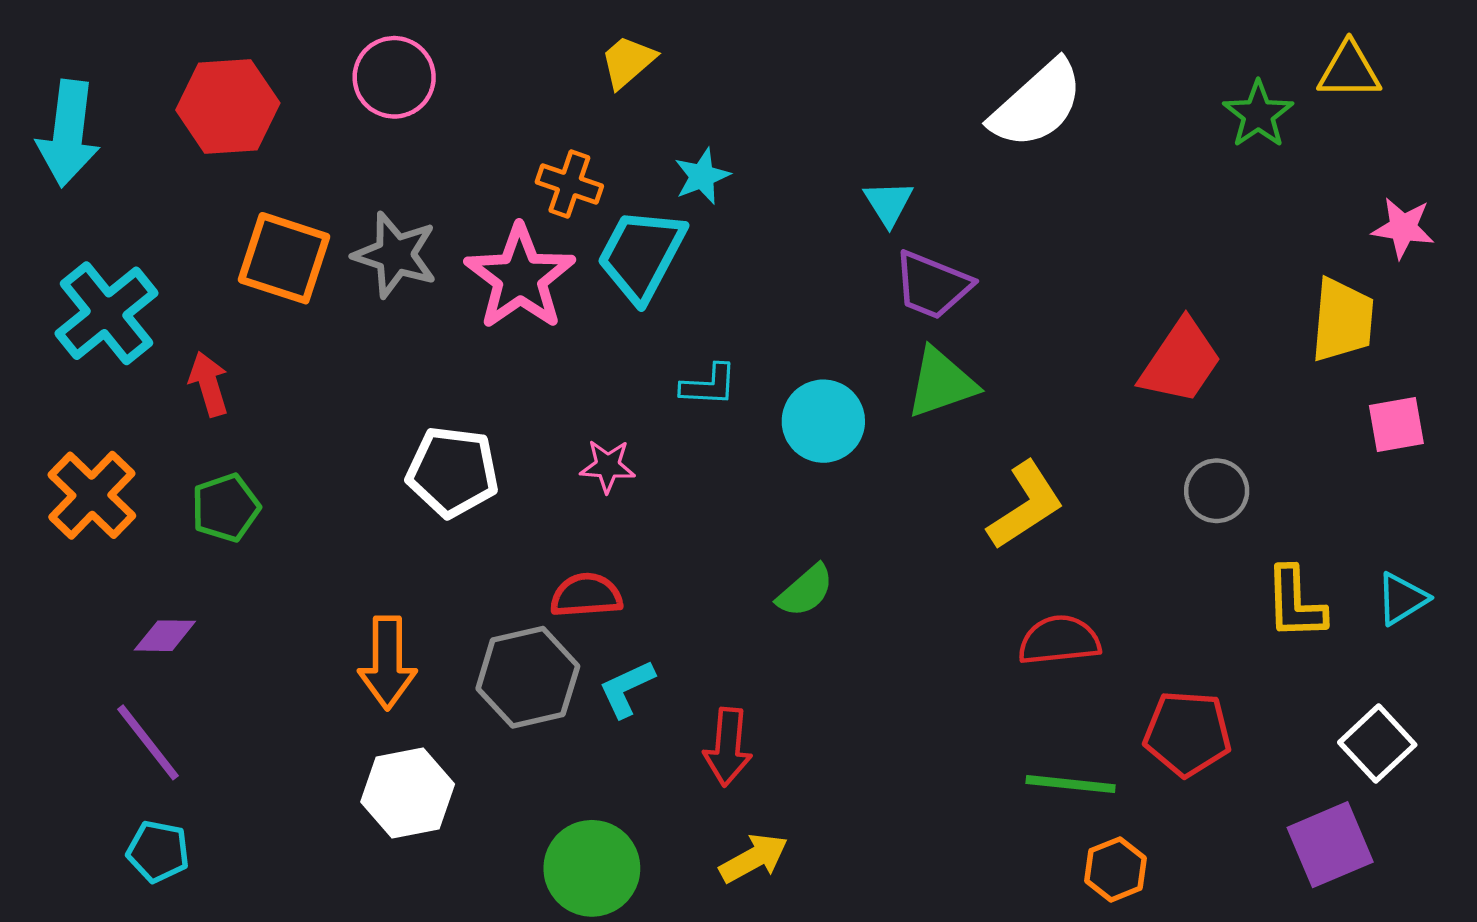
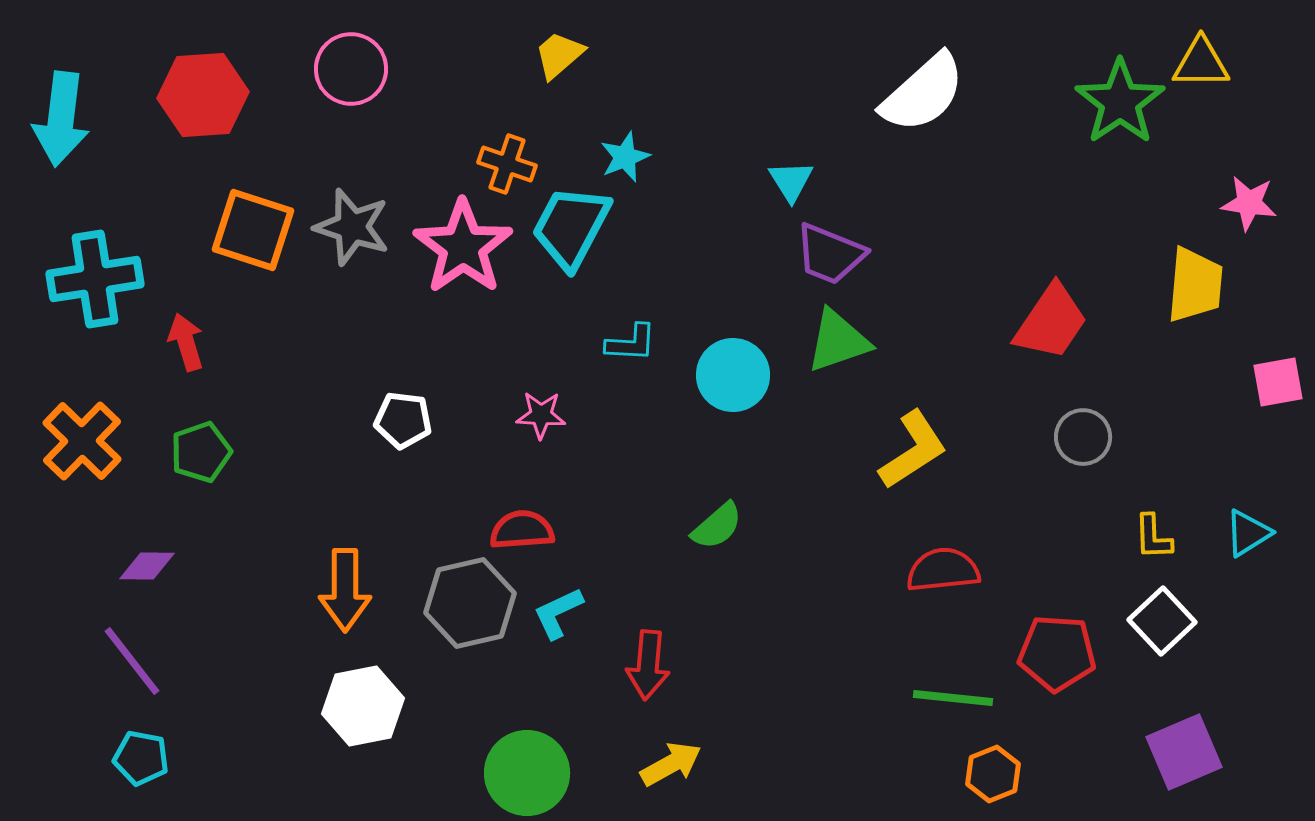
green star: (1258, 114) -> (1120, 102), size x1.4
cyan cross: (106, 313) -> (95, 279), turned 30
pink square: (1396, 424) -> (1278, 382), moved
white pentagon: (453, 472) -> (403, 420), size x0.7
yellow L-shape: (1295, 603) -> (1153, 537), size x0.7
white square: (1377, 744) -> (1162, 621), moved

